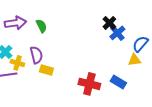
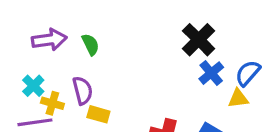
black cross: (109, 23) -> (199, 40), size x1.5
blue cross: (117, 33) -> (211, 73), moved

